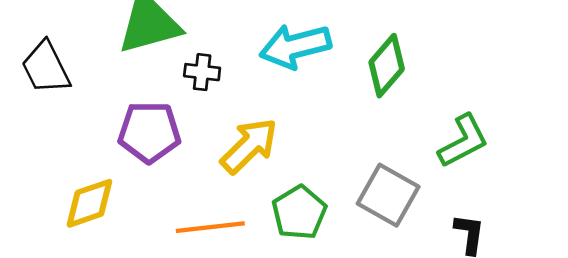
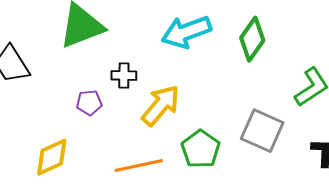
black cross: (202, 72) -> (124, 75), moved
purple pentagon: (149, 132) -> (89, 103), size x0.6

